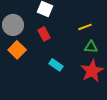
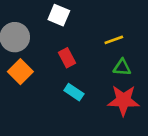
red rectangle: (44, 34) -> (67, 58), moved
red star: (92, 71) -> (123, 100), turned 30

